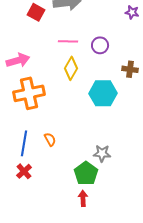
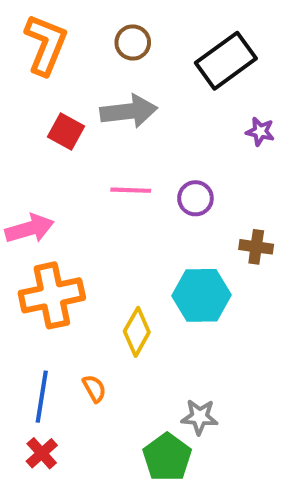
yellow diamond: (71, 68) -> (137, 332), moved

